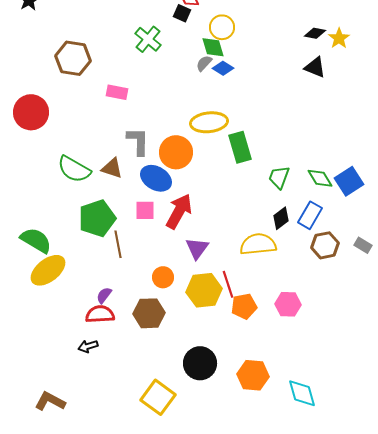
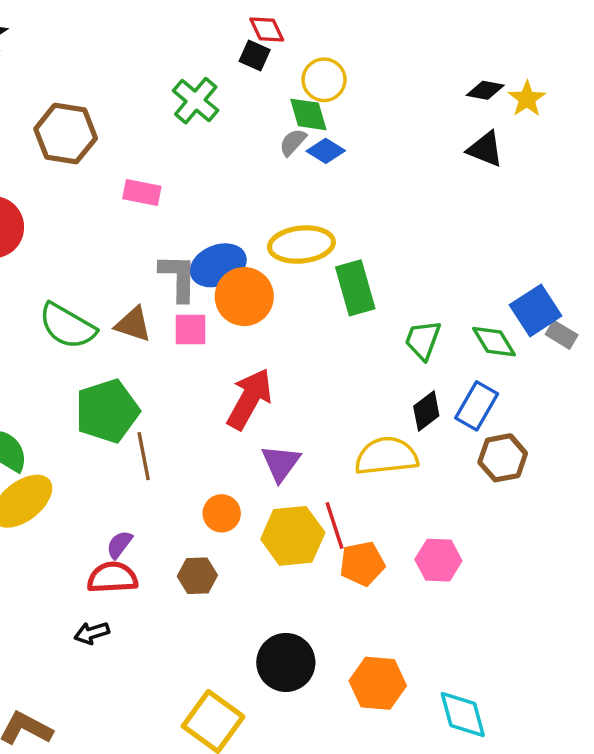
blue ellipse: (156, 178) -> (218, 265), moved, turned -52
blue square: (349, 181) -> (536, 310), moved
pink square: (145, 210) -> (190, 330), moved
gray rectangle: (363, 245) -> (562, 335), moved
brown hexagon: (149, 313) -> (197, 576), size x0.7

